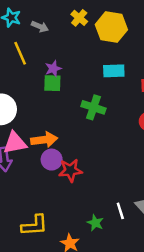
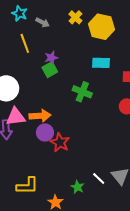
green square: (52, 83) -> (50, 70), turned -35
red star: (70, 170) -> (60, 142), turned 30
white line: (120, 211) -> (99, 178), turned -32

